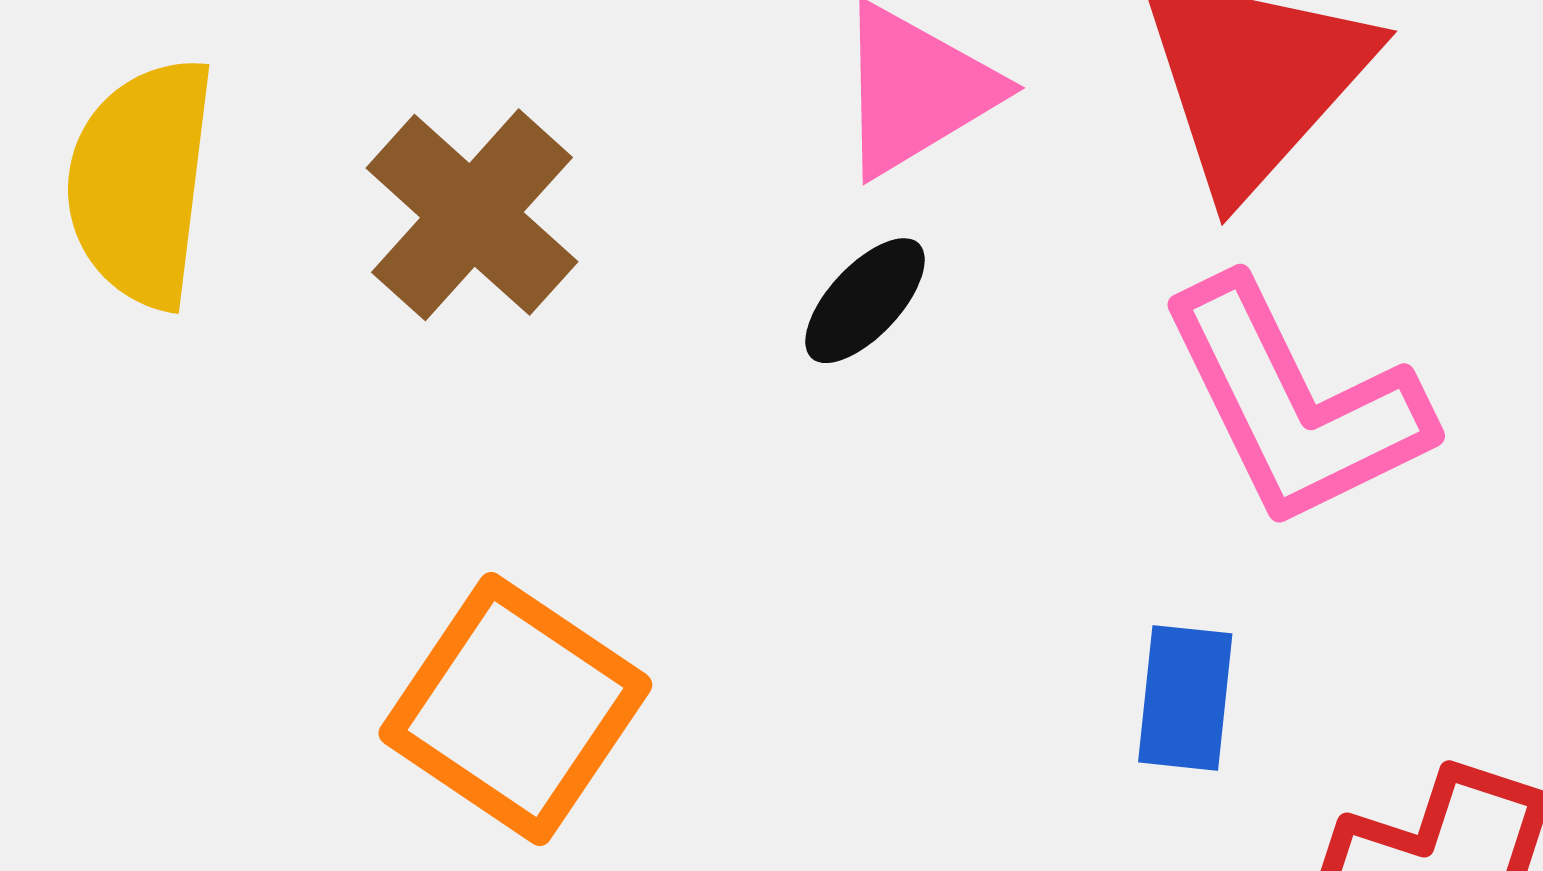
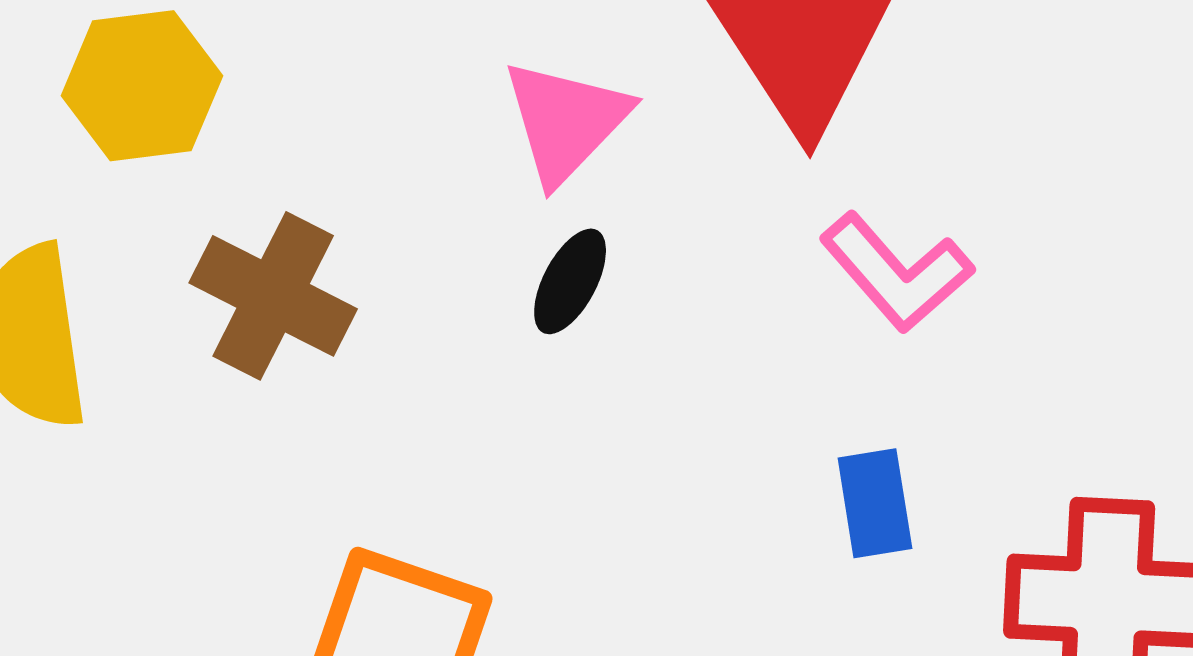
pink L-shape: (1295, 404) -> (897, 272), size x0.7

